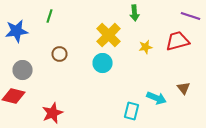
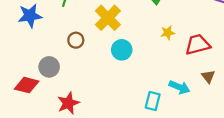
yellow cross: (108, 35) -> (108, 18), moved
red trapezoid: (178, 41) -> (198, 44), moved
gray circle: (22, 70) -> (49, 67), moved

